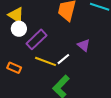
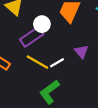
white circle: (19, 29) -> (42, 24), moved

